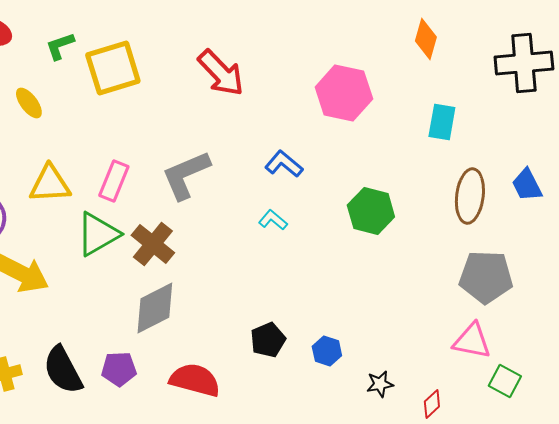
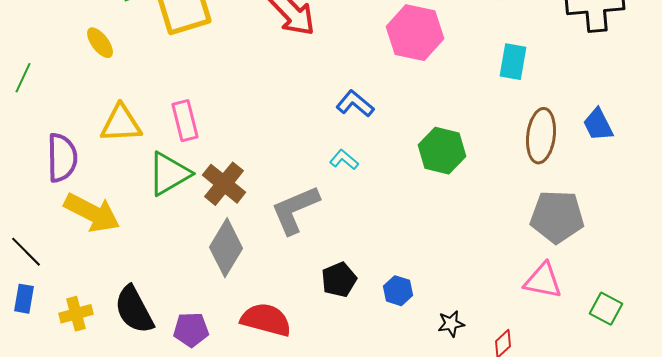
gray L-shape: (186, 175) -> (295, 210), moved
pink rectangle: (114, 181) -> (185, 121), turned -36
gray diamond: (155, 308) -> (226, 248), turned -32
purple pentagon: (119, 369) -> (191, 330), moved
green square: (505, 381) -> (606, 309), moved

